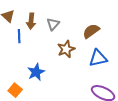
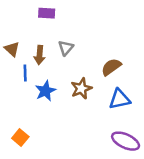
gray triangle: (53, 24) -> (66, 48), moved
blue star: (36, 72) -> (45, 91), moved

